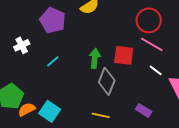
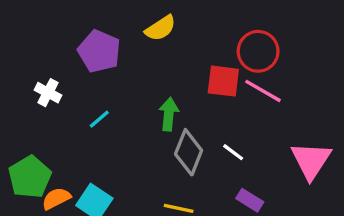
white cross: (22, 45) -> (48, 93), turned -35
red square: (124, 55) -> (223, 81), moved
white line: (156, 70) -> (233, 152), moved

